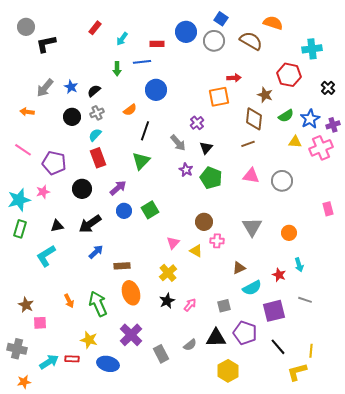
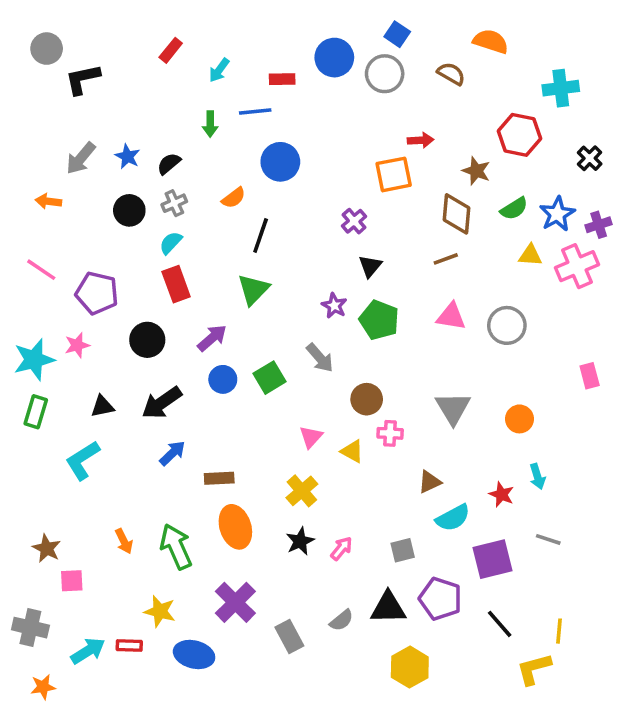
brown semicircle: (251, 41) -> (451, 74), size x0.7
gray arrow: (178, 143) -> (320, 358), moved

